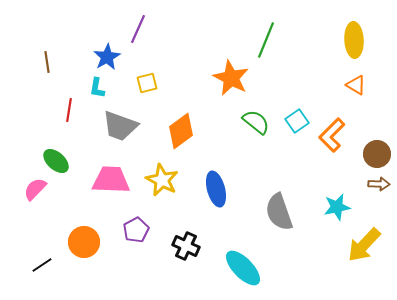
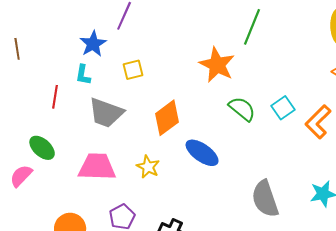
brown line: (47, 62) -> (17, 49), moved
yellow star: (162, 180) -> (148, 167), size x0.7
blue ellipse: (216, 189) -> (202, 153), moved, turned -40

